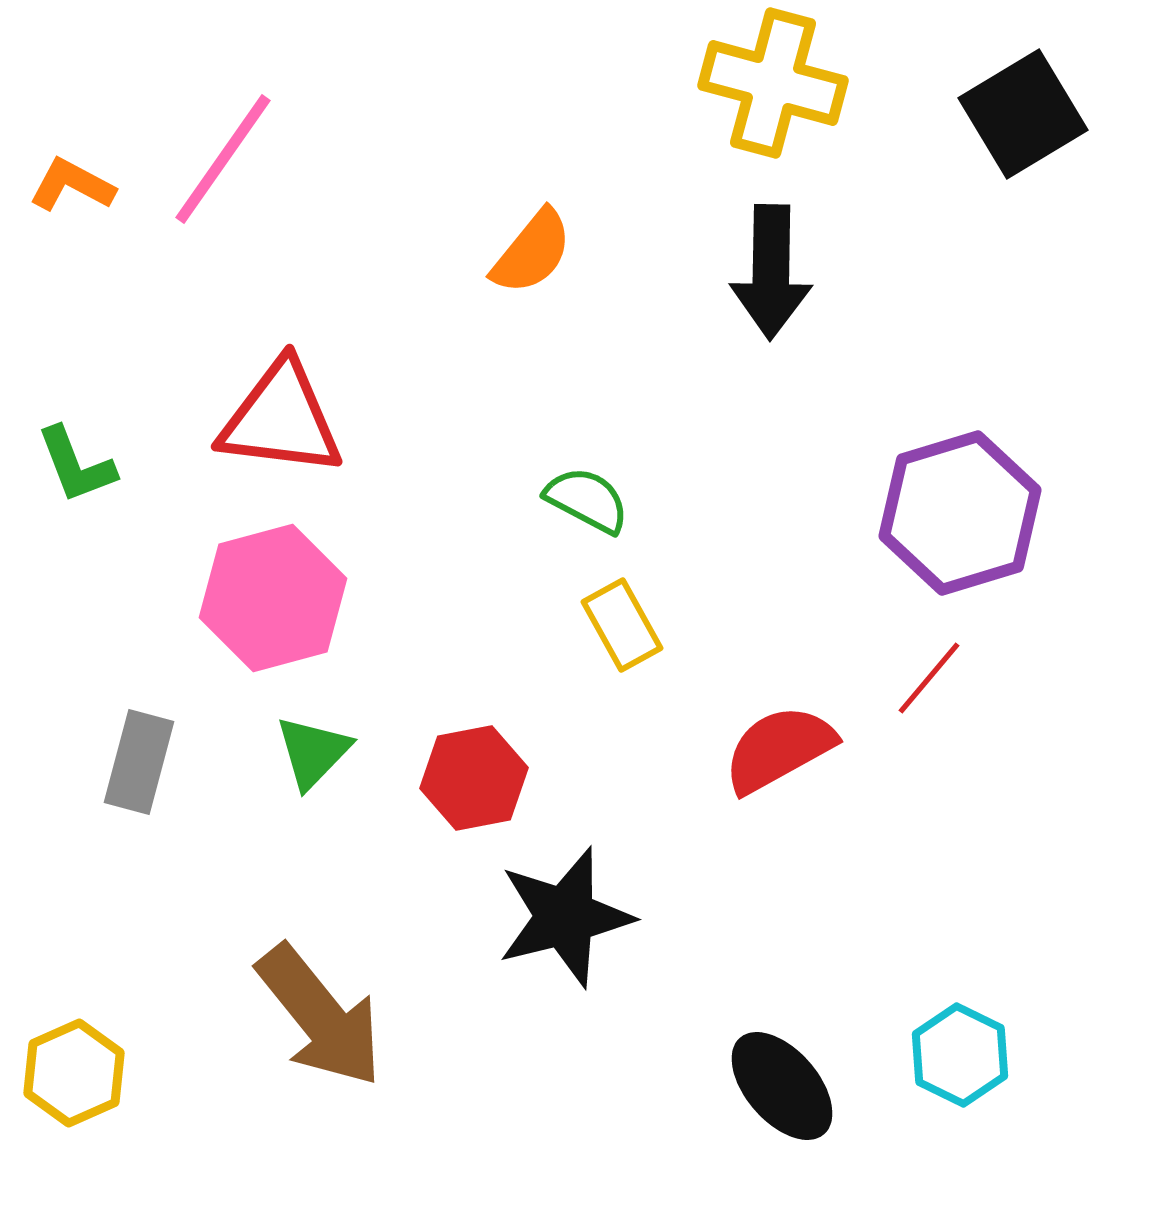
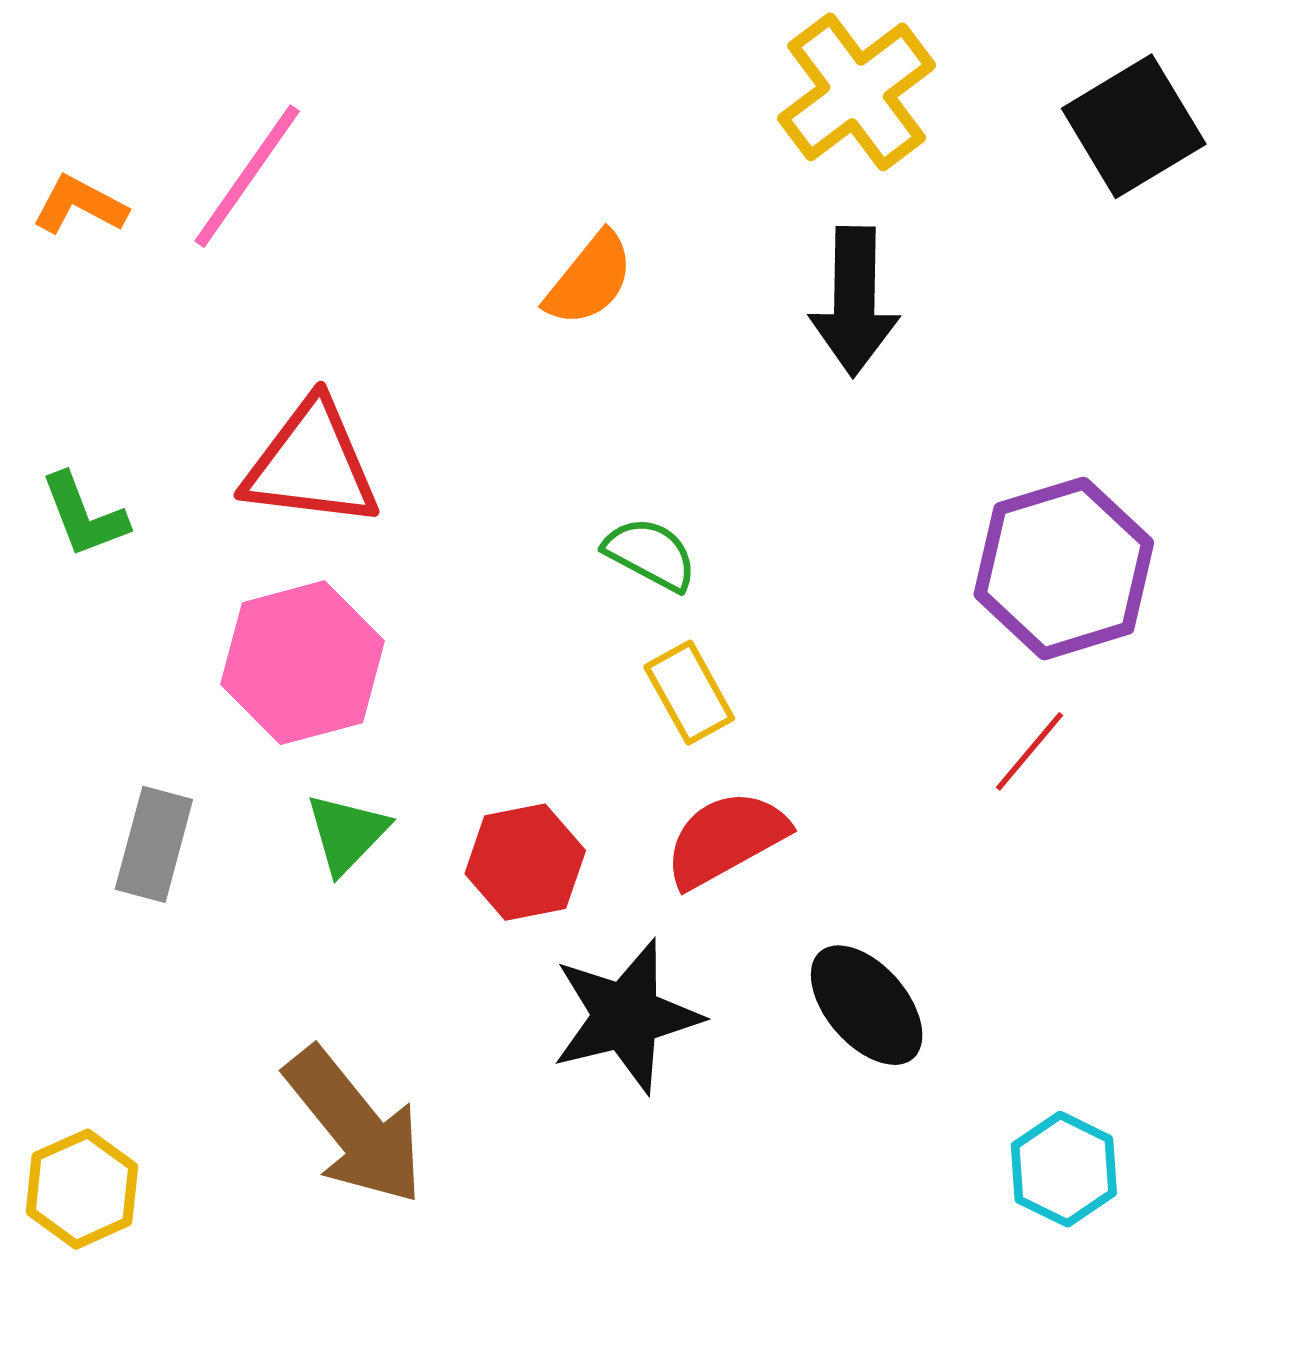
yellow cross: (773, 83) -> (857, 92), turned 38
red semicircle: (779, 749) -> (726, 839), moved
black ellipse: (782, 1086) -> (867, 1005), moved

